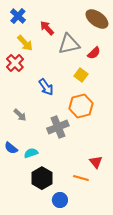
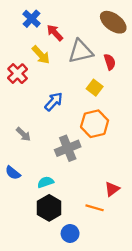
blue cross: (18, 16) -> (32, 19), moved
yellow arrow: (25, 43) -> (41, 55), moved
red semicircle: (94, 53) -> (110, 62), turned -64
blue arrow: (46, 87) -> (54, 102), turned -102
cyan semicircle: (31, 153) -> (46, 182), moved
red triangle: (96, 162) -> (112, 189), turned 32

